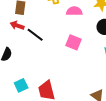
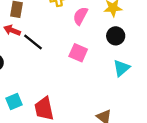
pink semicircle: (74, 11) -> (80, 16), turned -63

